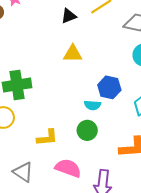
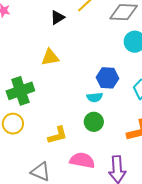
yellow triangle: (73, 54) -> (50, 57), moved

